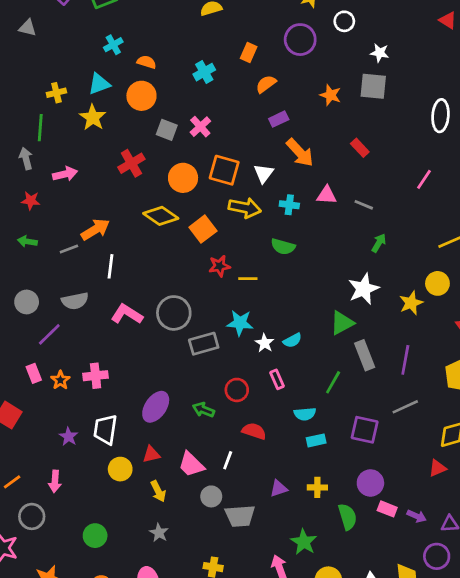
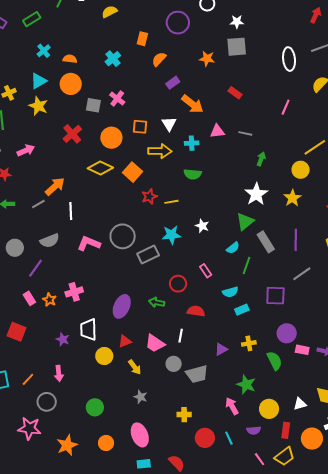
orange square: (224, 170) -> (140, 127), size x0.7
yellow circle: (437, 283) -> (301, 170), moved
cyan semicircle: (292, 340) -> (233, 248), moved
white star: (264, 343) -> (202, 226), moved

